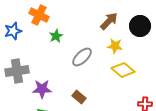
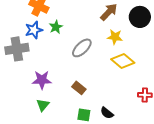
blue star: (13, 31) -> (34, 30), moved
gray cross: (17, 71) -> (17, 49), moved

